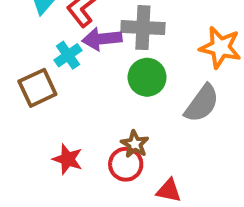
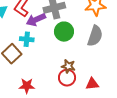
cyan cross: (68, 55) -> (27, 39), moved, turned -32
red star: (68, 159) -> (27, 86), moved

